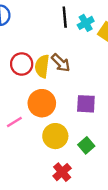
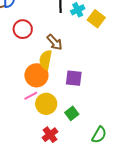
red circle: (22, 64) -> (23, 29), moved
yellow semicircle: (42, 66) -> (46, 60), moved
pink line: (14, 122) -> (31, 96), moved

